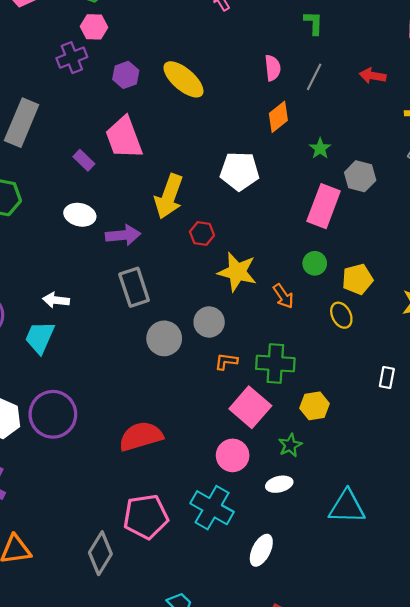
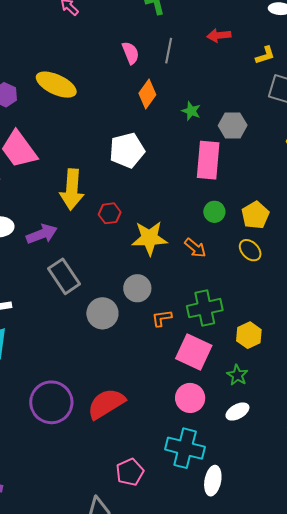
purple circle: (53, 414) -> (51, 402), moved
pink pentagon: (146, 517) -> (130, 472), size x0.7
white ellipse: (261, 550) -> (213, 481), moved

